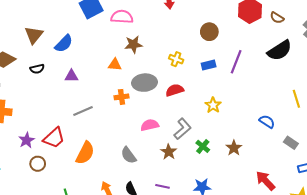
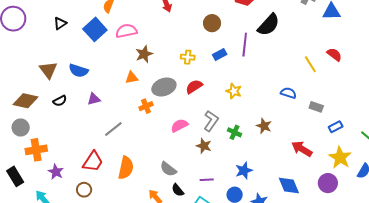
blue semicircle: (64, 44) -> (79, 71), turned 78
black semicircle: (280, 50) -> (269, 25), moved
purple star: (27, 140) -> (56, 172), moved
gray semicircle: (129, 155) -> (168, 169), moved

